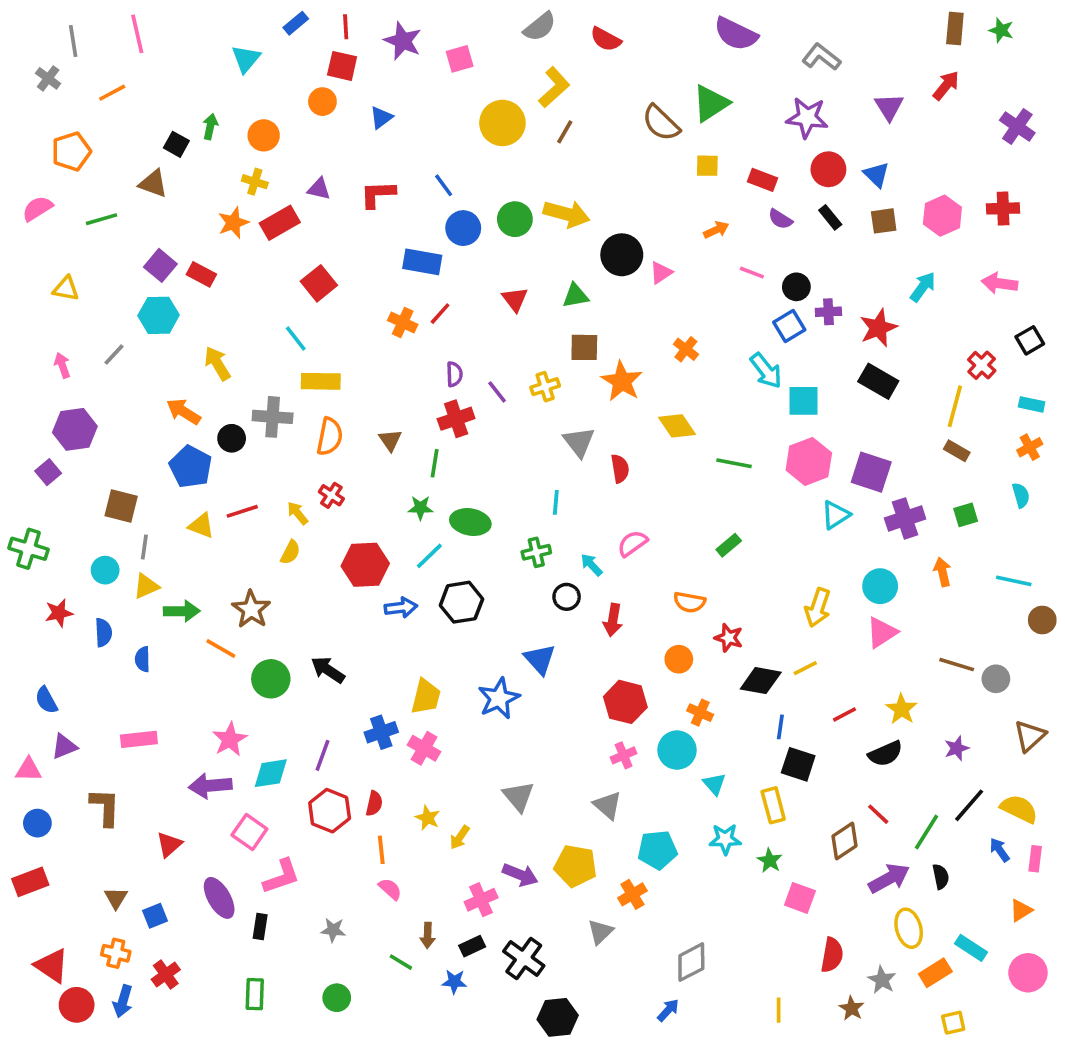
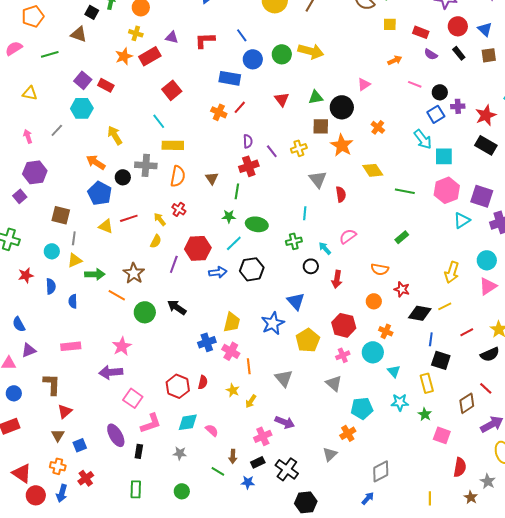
black circle: (622, 255) -> (342, 107), moved
purple line: (322, 755) -> (174, 264), moved
cyan diamond: (271, 773) -> (188, 422), moved
red triangle: (169, 844) -> (65, 411), moved
orange line: (381, 850) -> (249, 366), moved
yellow pentagon: (575, 866) -> (308, 340), moved, turned 30

